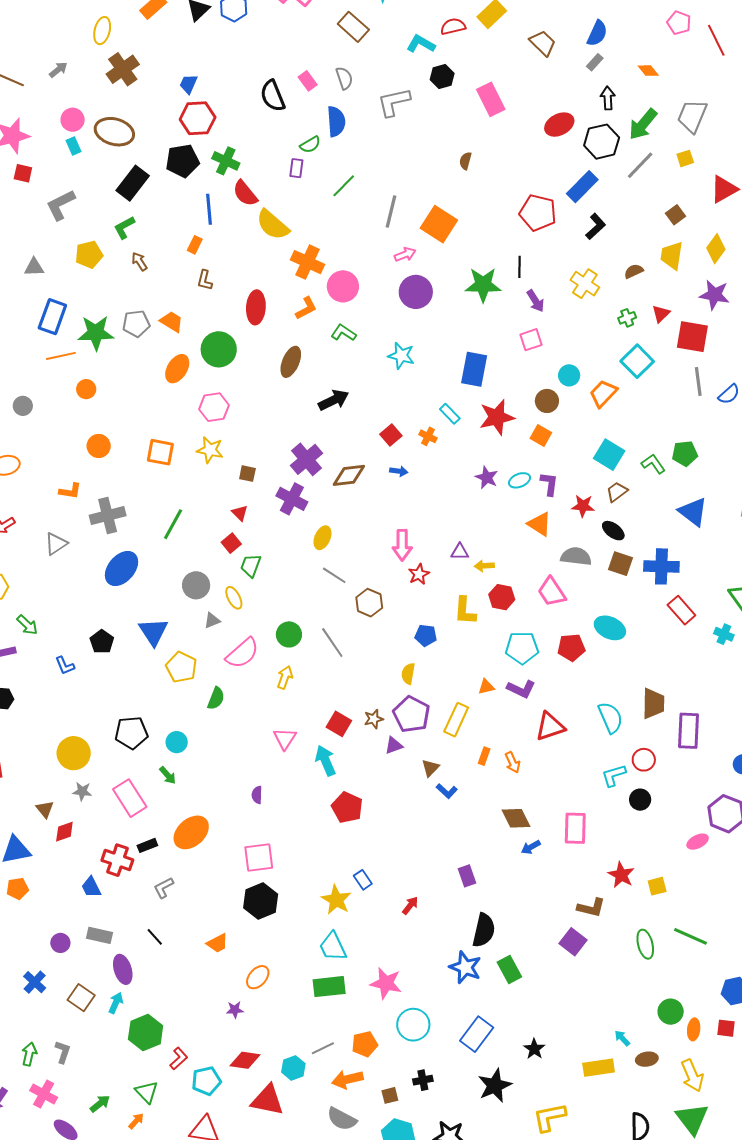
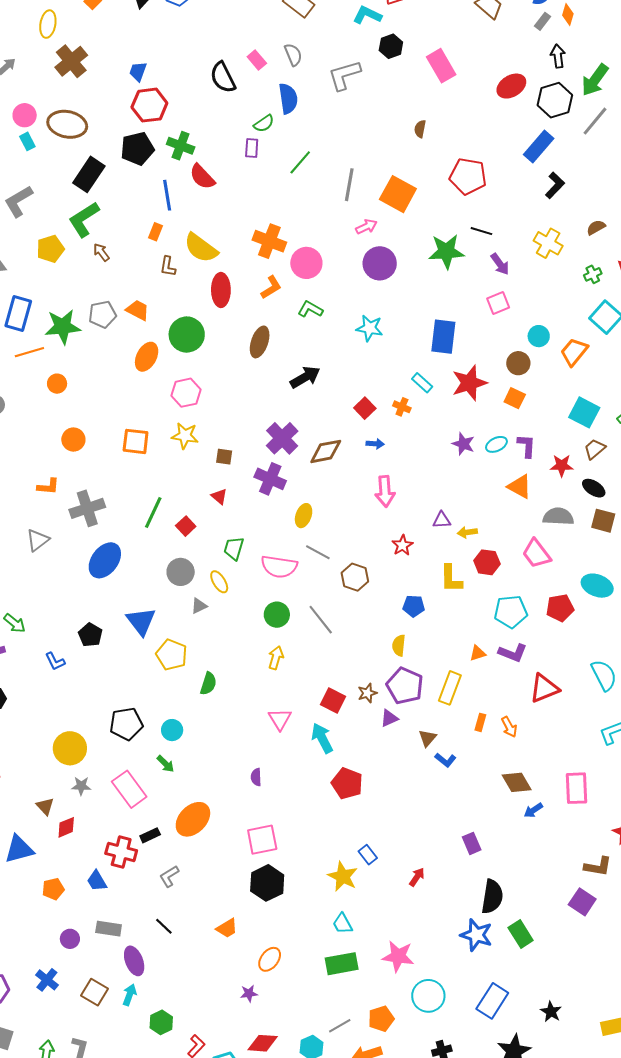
orange diamond: (648, 71) -> (568, 14), moved, turned 60
red pentagon: (538, 213) -> (468, 176), moved
yellow semicircle: (273, 225) -> (201, 248), moved
green L-shape: (124, 227) -> (84, 219), size x1.5
black line: (519, 267) -> (481, 231), turned -70
red square: (231, 543) -> (186, 526), moved
pink arrow: (402, 545) -> (385, 491), moved
pink semicircle: (242, 653) -> (279, 567), moved, turned 54
orange pentagon: (17, 889) -> (53, 889), moved
cyan trapezoid: (333, 947) -> (342, 924), size x0.7
green hexagon: (146, 1032) -> (161, 1022), size x0.7

